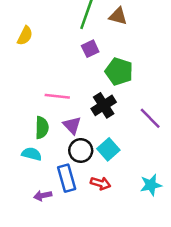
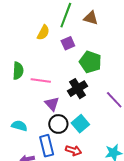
yellow semicircle: (25, 36) -> (43, 32), moved
green semicircle: (42, 128) -> (18, 71), moved

